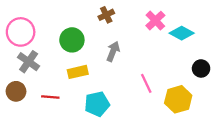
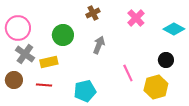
cyan diamond: (182, 33) -> (174, 29), moved
black circle: (201, 68) -> (166, 60), moved
yellow rectangle: (78, 72) -> (49, 62), moved

